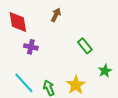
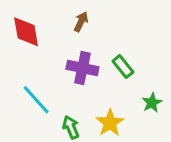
purple cross: (31, 47) -> (82, 68), moved, size x1.5
cyan line: (24, 83) -> (36, 100), moved

